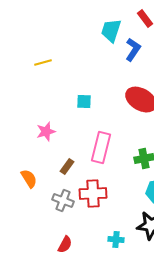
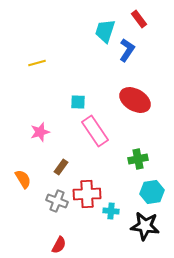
pink rectangle: (101, 148) -> (95, 131), moved, turned -48
cyan cross: (116, 240) -> (111, 211), moved

